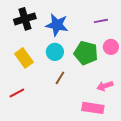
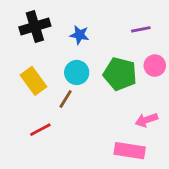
blue star: (57, 25) -> (79, 35), size x0.6
brown line: (60, 78) -> (66, 99), moved
red line: (17, 93) -> (40, 130), moved

